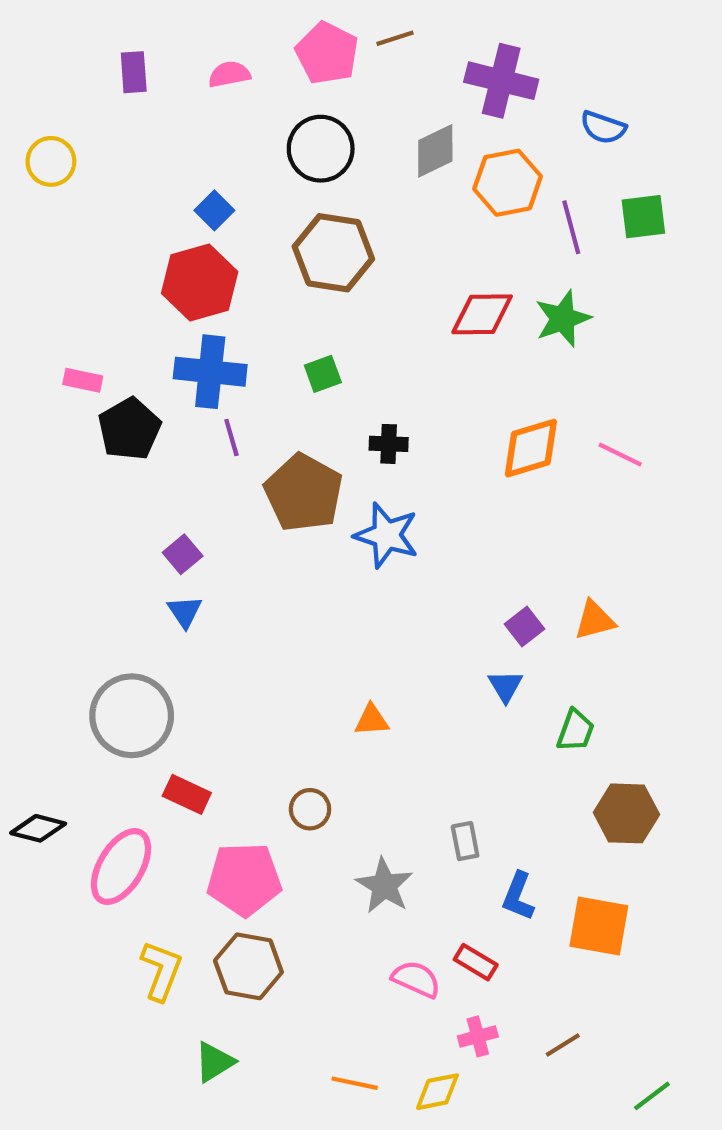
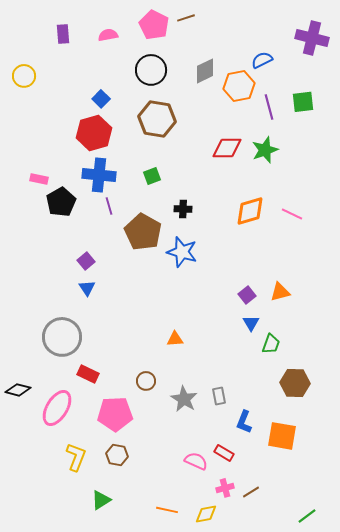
purple cross: (501, 81) -> (312, 38), moved
blue semicircle: (603, 127) -> (262, 60), moved, turned 135
blue triangle: (505, 686) -> (251, 323), moved
gray star: (384, 886) -> (184, 399), moved
brown hexagon: (248, 966) -> (117, 455), size x0.7
brown line: (563, 1045) -> (251, 492), moved

